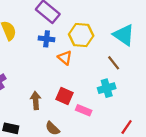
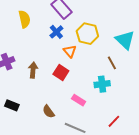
blue cross: (47, 39) -> (56, 32), turned 32
red square: (65, 96) -> (61, 72), moved
brown arrow: (36, 100) -> (33, 70), moved

